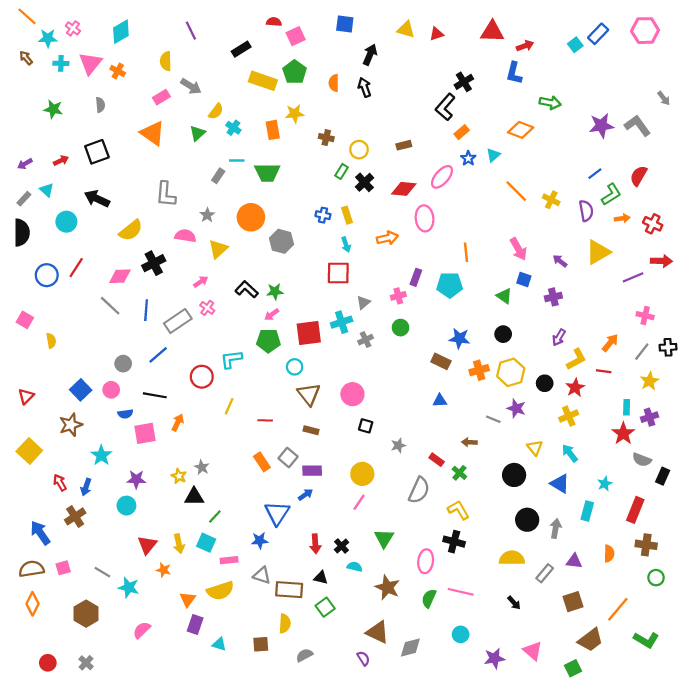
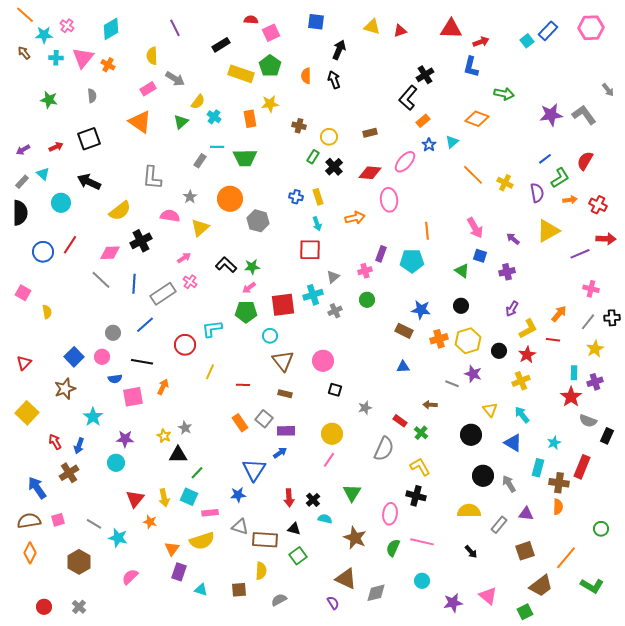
gray arrow: (556, 528) -> (509, 484), turned -42
brown cross: (646, 545) -> (559, 483), moved

